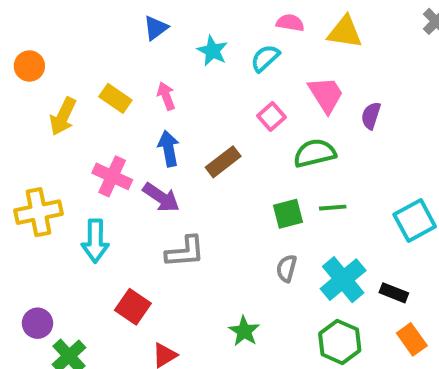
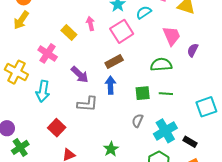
yellow rectangle: (115, 98) -> (69, 32), moved
yellow arrow: (63, 116) -> (21, 20), moved
pink square: (272, 117) -> (122, 31), moved, size x1.6
blue arrow: (168, 149) -> (110, 85), moved
pink cross: (112, 176) -> (48, 53), moved
yellow cross: (38, 212) -> (16, 72), turned 30

